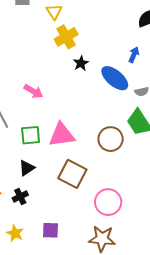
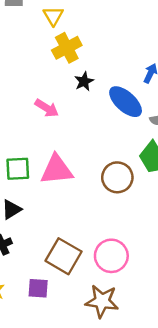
pink arrow: (33, 91) -> (47, 108), moved
brown square: (72, 174) -> (63, 256), moved

